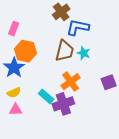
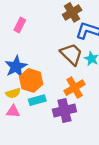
orange hexagon: (25, 51) -> (31, 80), moved
brown trapezoid: (65, 51) -> (71, 54), turned -65
cyan rectangle: (46, 96) -> (37, 100), moved, turned -63

